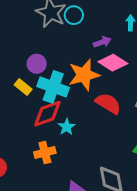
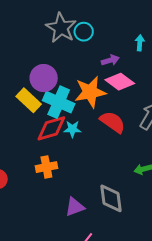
purple circle: (37, 64) -> (44, 78), size x1.4
yellow rectangle: (23, 87) -> (29, 100), size x1.4
cyan star: (67, 127) -> (72, 129), moved, turned 30

